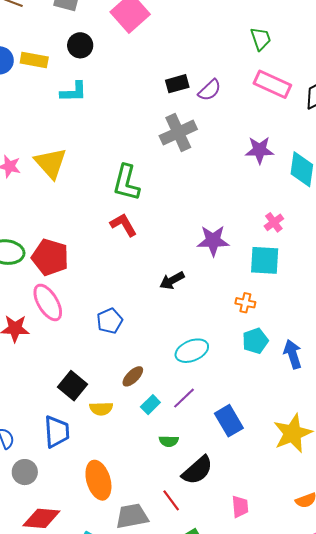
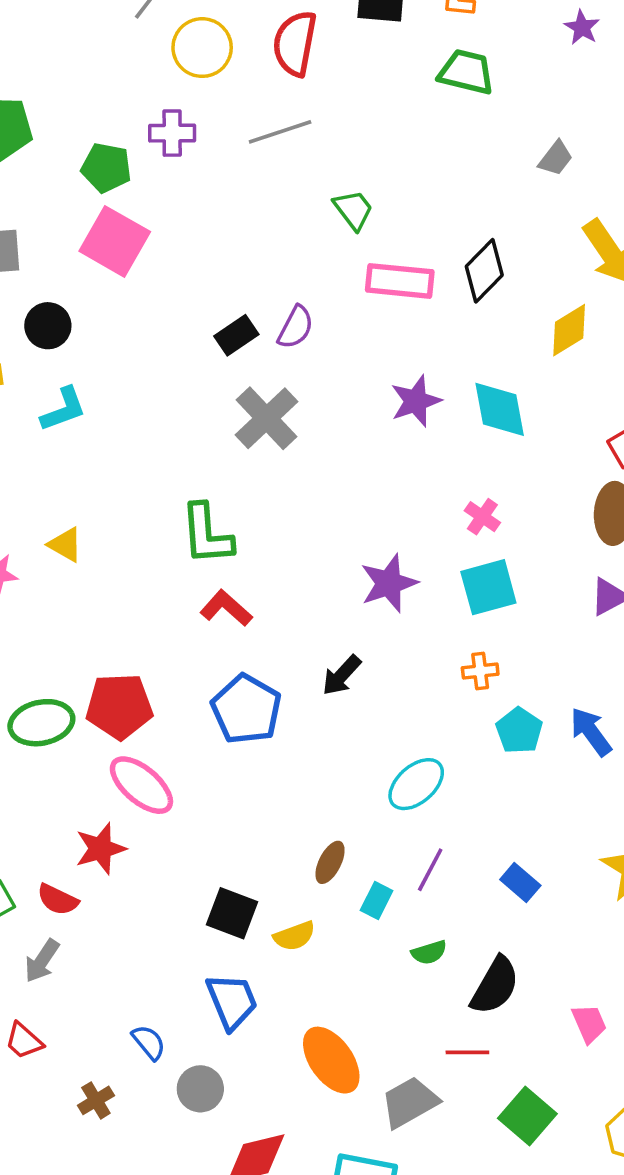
yellow triangle: (51, 163) -> (65, 545), size x0.6
blue pentagon: (110, 321) -> (246, 709), moved, size x1.5
blue rectangle: (229, 421) -> (520, 883), size x0.7
red line: (171, 500) -> (467, 1052), turned -35

